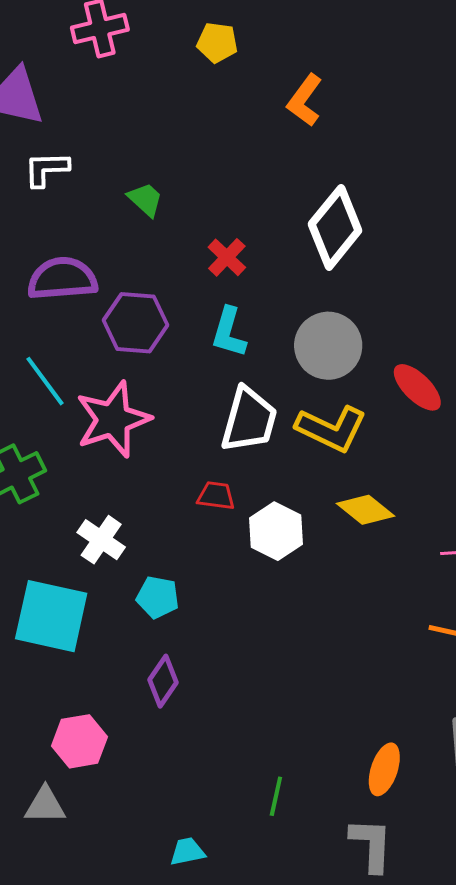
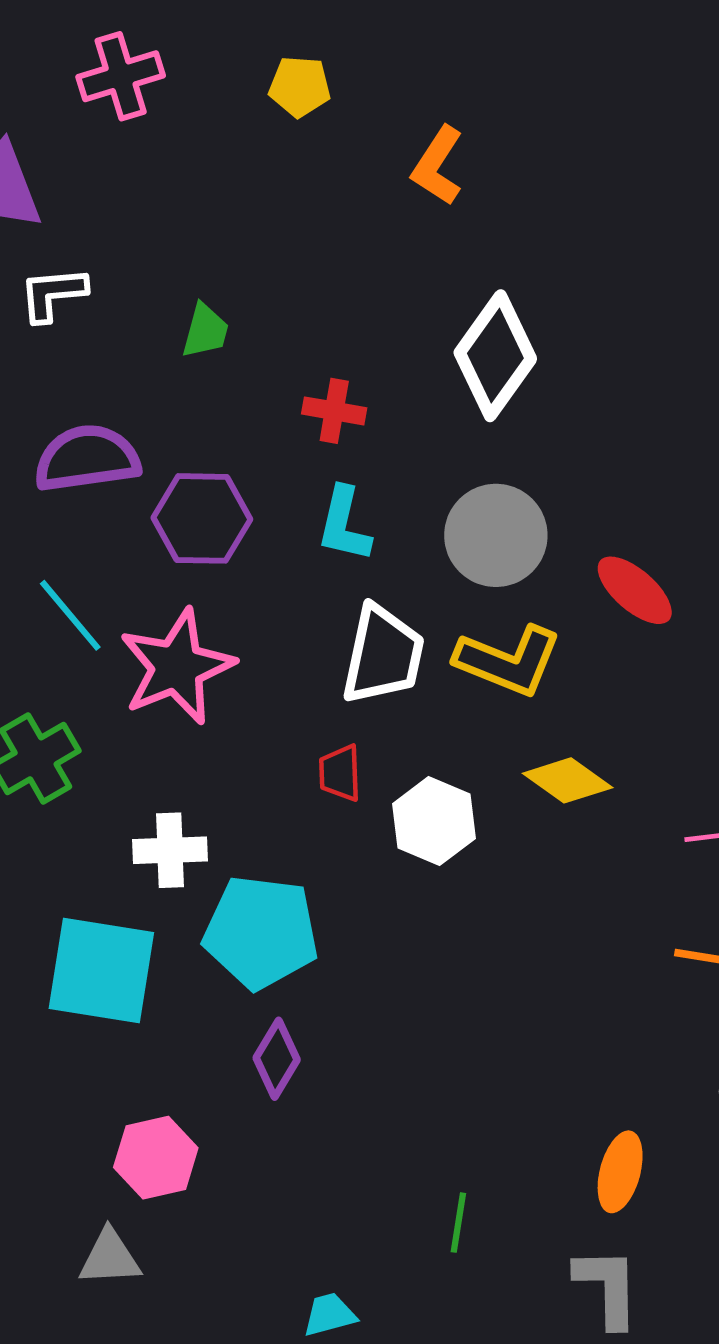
green trapezoid: (145, 199) -> (205, 331), turned 66
red cross: (227, 257) -> (334, 411), turned -30
red trapezoid: (216, 496) -> (340, 773), turned -96
white cross: (101, 540) -> (170, 850), turned -33
cyan pentagon: (158, 597) -> (261, 932), size x1.8

